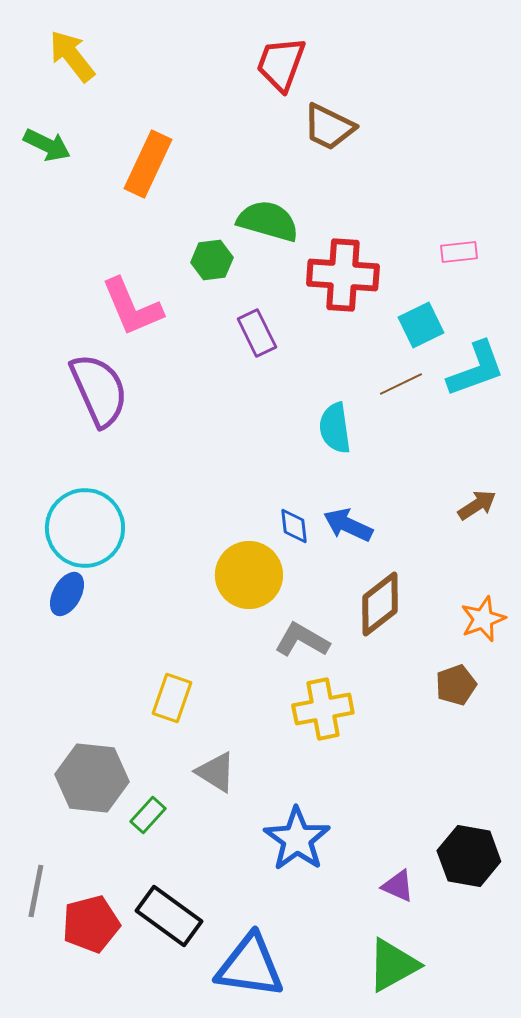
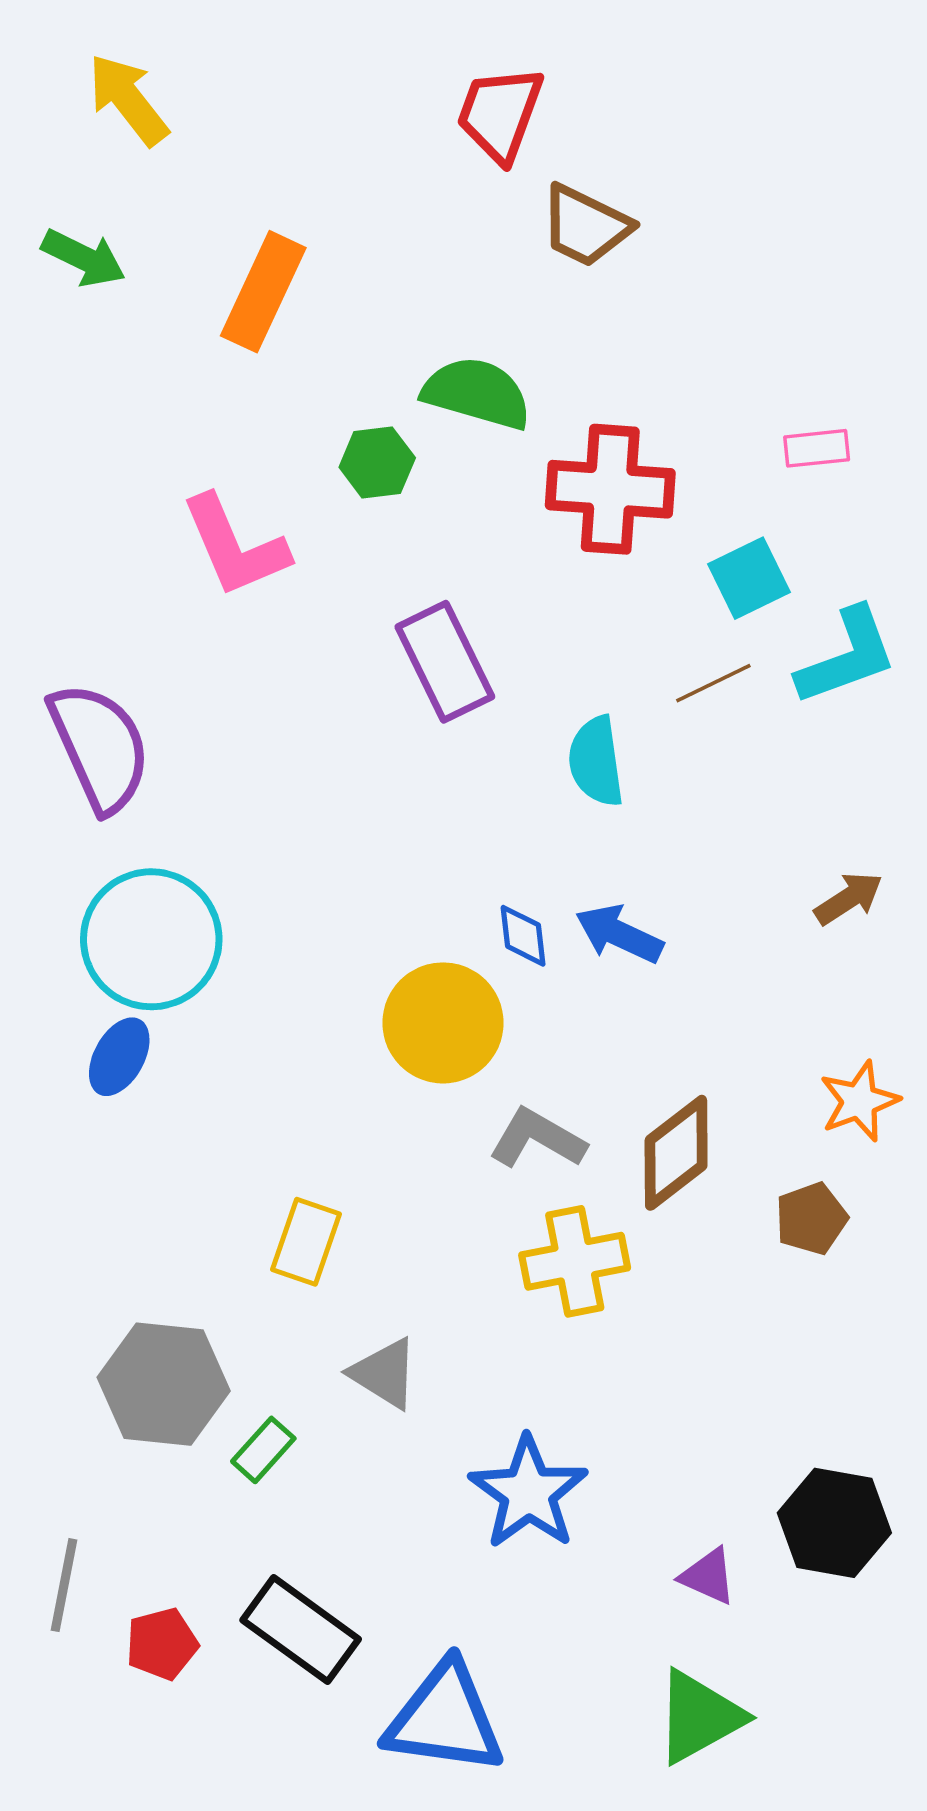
purple rectangle: (257, 333) -> (445, 662), moved, size x1.4
purple semicircle: (99, 390) -> (100, 747), moved
brown diamond: (380, 604) -> (676, 1153), moved
red pentagon: (91, 924) -> (162, 1644), size x0.7

